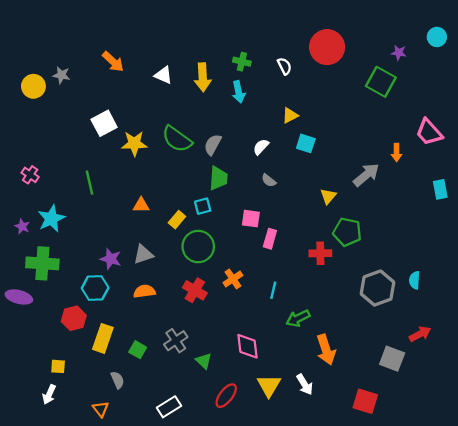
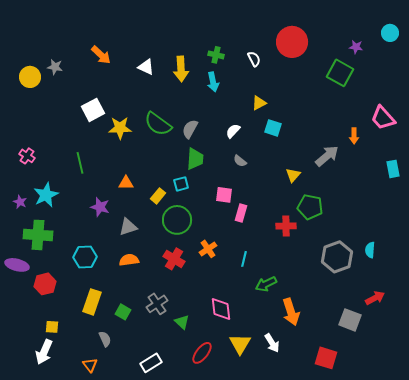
purple star: (111, 259) -> (100, 207), moved
red hexagon: (74, 318) -> (45, 284), moved
white arrow: (49, 394) -> (44, 352), size x1.4

